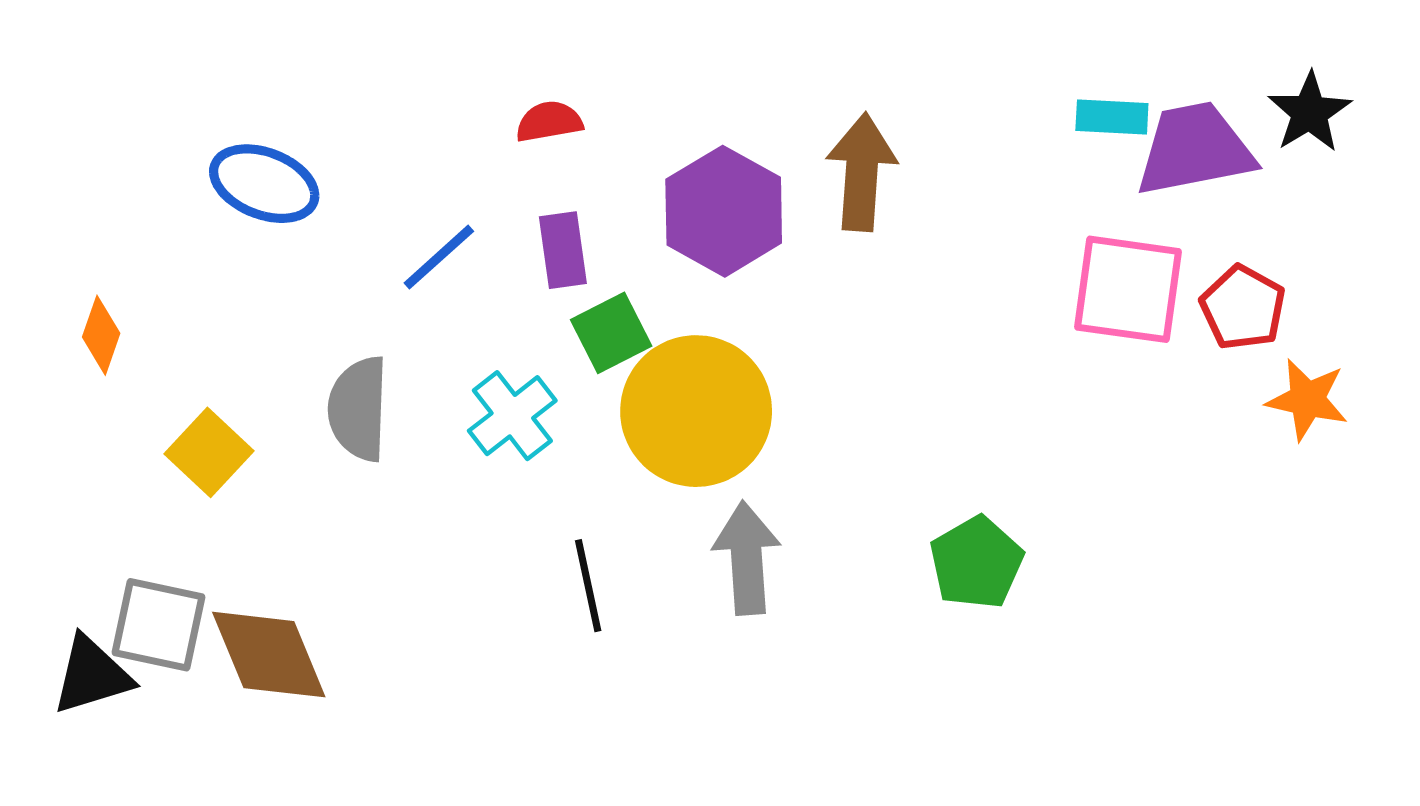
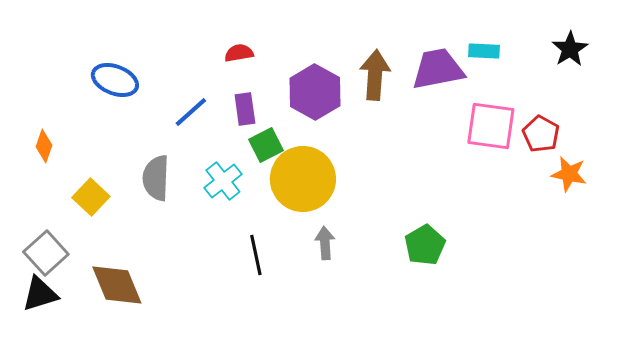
purple trapezoid: (1195, 149) -> (438, 69), moved
gray arrow: (747, 558) -> (325, 243), size x0.7
gray square: (159, 625) -> (46, 253), moved, turned 36

